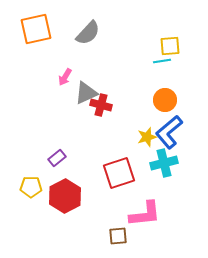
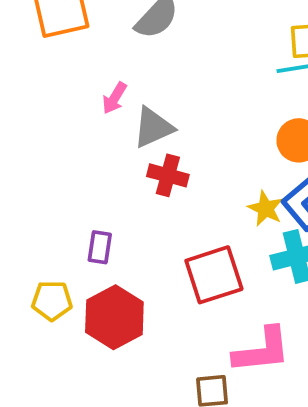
red cross: (101, 105) -> (168, 175), moved
yellow star: (147, 137) -> (265, 209), turned -30
purple rectangle: (57, 158) -> (100, 247), turned -42

